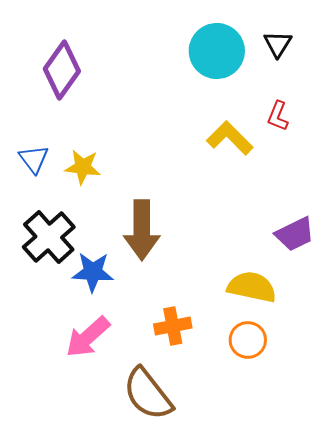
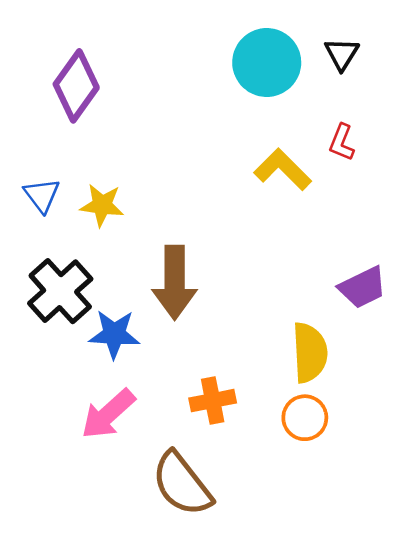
yellow semicircle: (252, 287) -> (310, 353), turned 75

